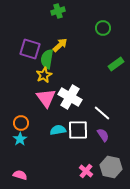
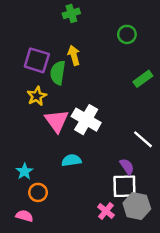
yellow arrow: (60, 45) -> (74, 55), turned -63
yellow star: (44, 75) -> (37, 96), moved
white line: (102, 113) -> (143, 139), moved
orange circle: (21, 123) -> (38, 192), moved
white square: (78, 130) -> (124, 186), moved

